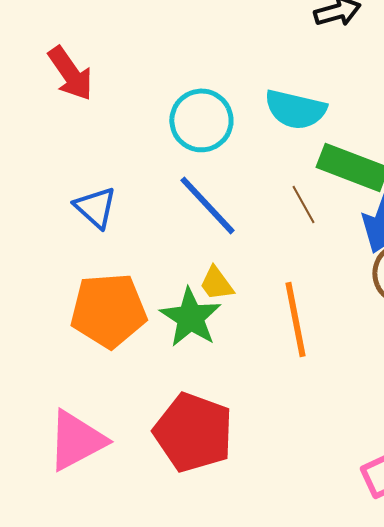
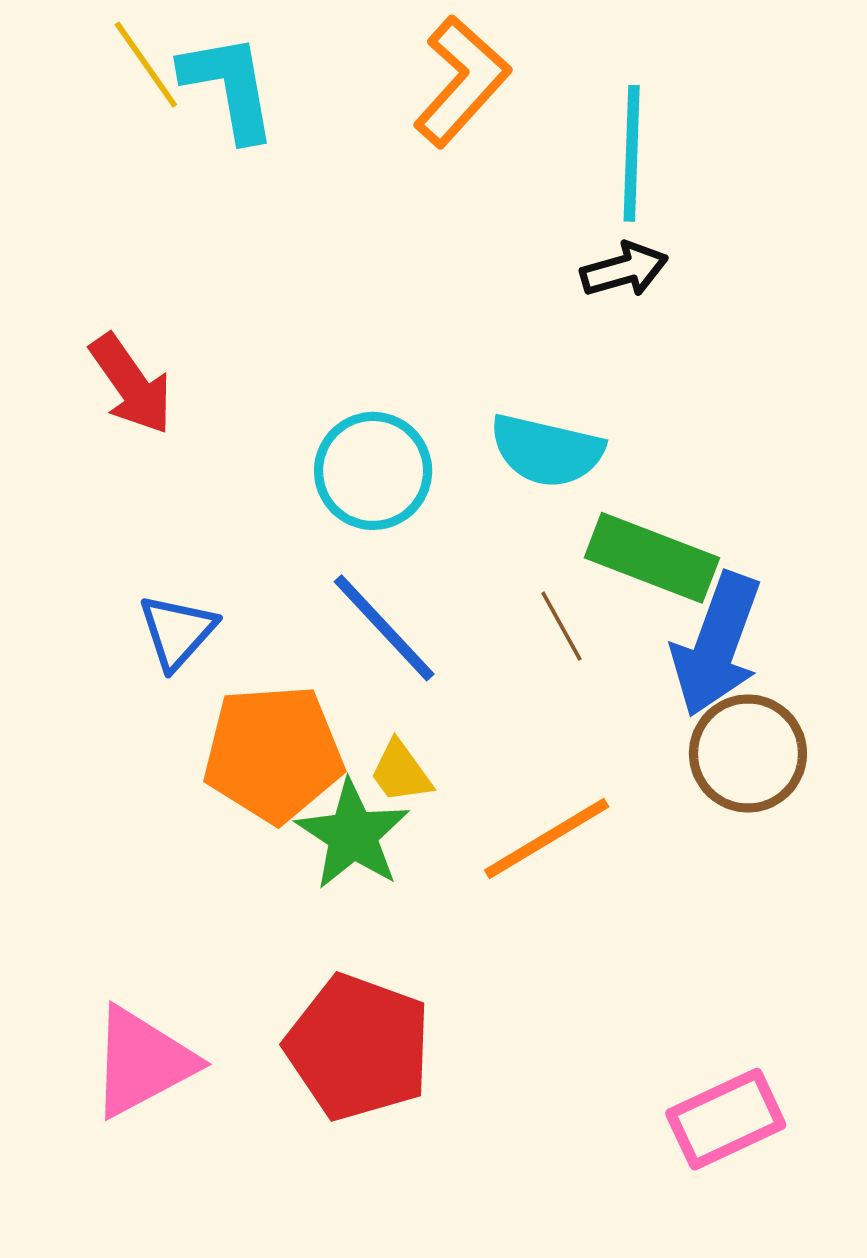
blue triangle: (95, 207) -> (177, 632), turned 30
orange pentagon: (108, 310) -> (273, 753), moved
orange line: (295, 319) -> (547, 838), turned 70

